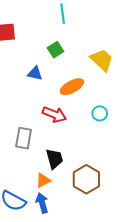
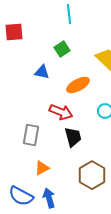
black trapezoid: (54, 159) -> (73, 137), moved
orange triangle: (43, 180) -> (42, 168), moved

